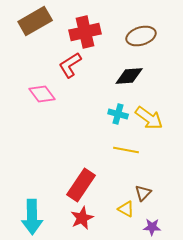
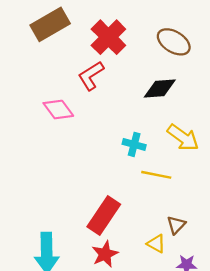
red cross: (85, 32) -> (108, 37), turned -32
brown ellipse: (141, 36) -> (174, 42), turned 48
cyan cross: (118, 114) -> (134, 144), moved

